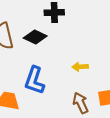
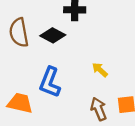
yellow arrow: (80, 67) -> (100, 70), turned 42

